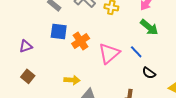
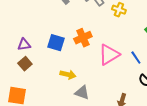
blue square: (59, 32) -> (56, 43), moved
purple triangle: (26, 46) -> (24, 45), moved

